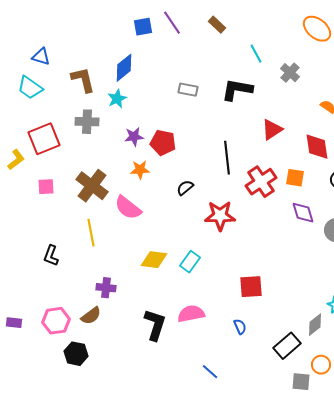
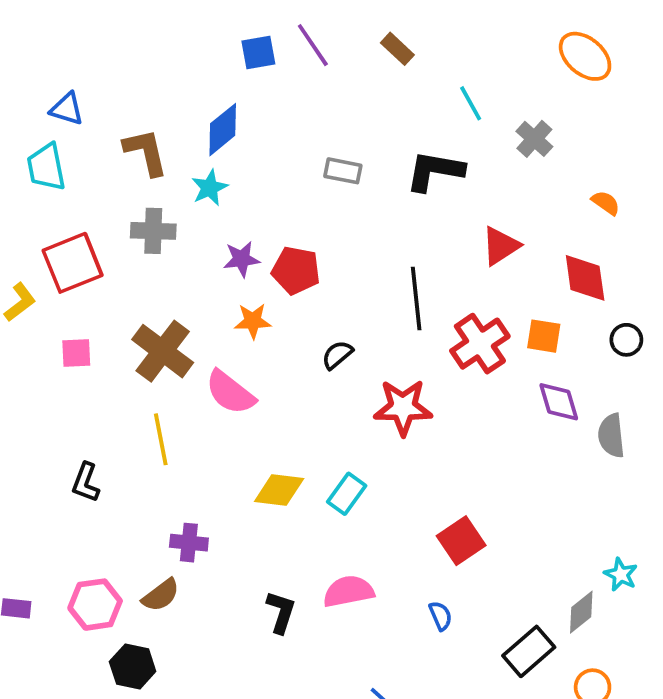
cyan trapezoid: (30, 88) -> (46, 167), turned 44
red square: (251, 287) -> (461, 541), turned -30
black L-shape: (155, 325) -> (281, 612), size x0.7

